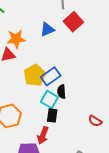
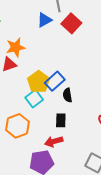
blue triangle: (47, 29) -> (44, 20), moved
cyan square: (49, 99) -> (34, 99), moved, turned 30
red arrow: (43, 135) -> (54, 142), turned 60

